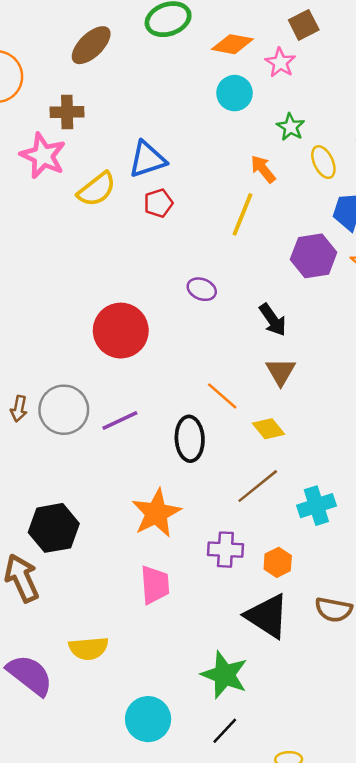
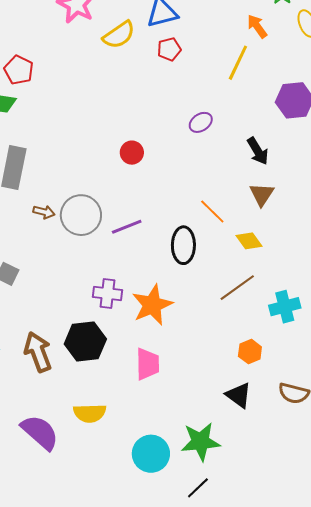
purple ellipse: (202, 289) -> (201, 122), turned -60
red circle: (121, 331) -> (132, 153), size x0.5
brown arrow: (19, 409) -> (44, 212), turned -90
black hexagon: (54, 528) -> (85, 341), moved
purple cross: (225, 550) -> (108, 293), moved
black triangle: (267, 616) -> (239, 395), size x0.7
green star: (224, 675) -> (201, 442), turned -30
cyan circle: (148, 719) -> (151, 454), moved

